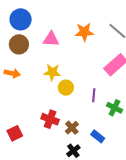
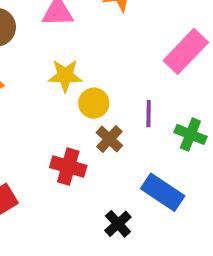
brown cross: (72, 128) -> (109, 139), moved
blue rectangle: (98, 136) -> (163, 192), size x1.5

